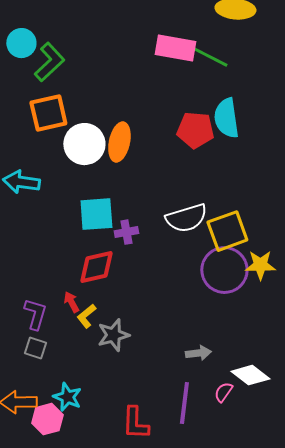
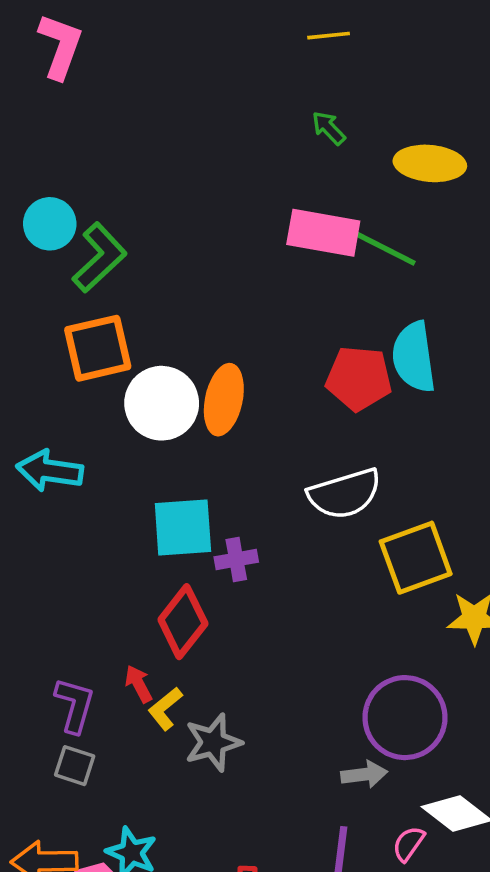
white semicircle: (186, 218) -> (345, 494), moved
red diamond: (96, 267) -> (183, 622), turned -39
purple circle: (224, 270) -> (405, 718), moved

